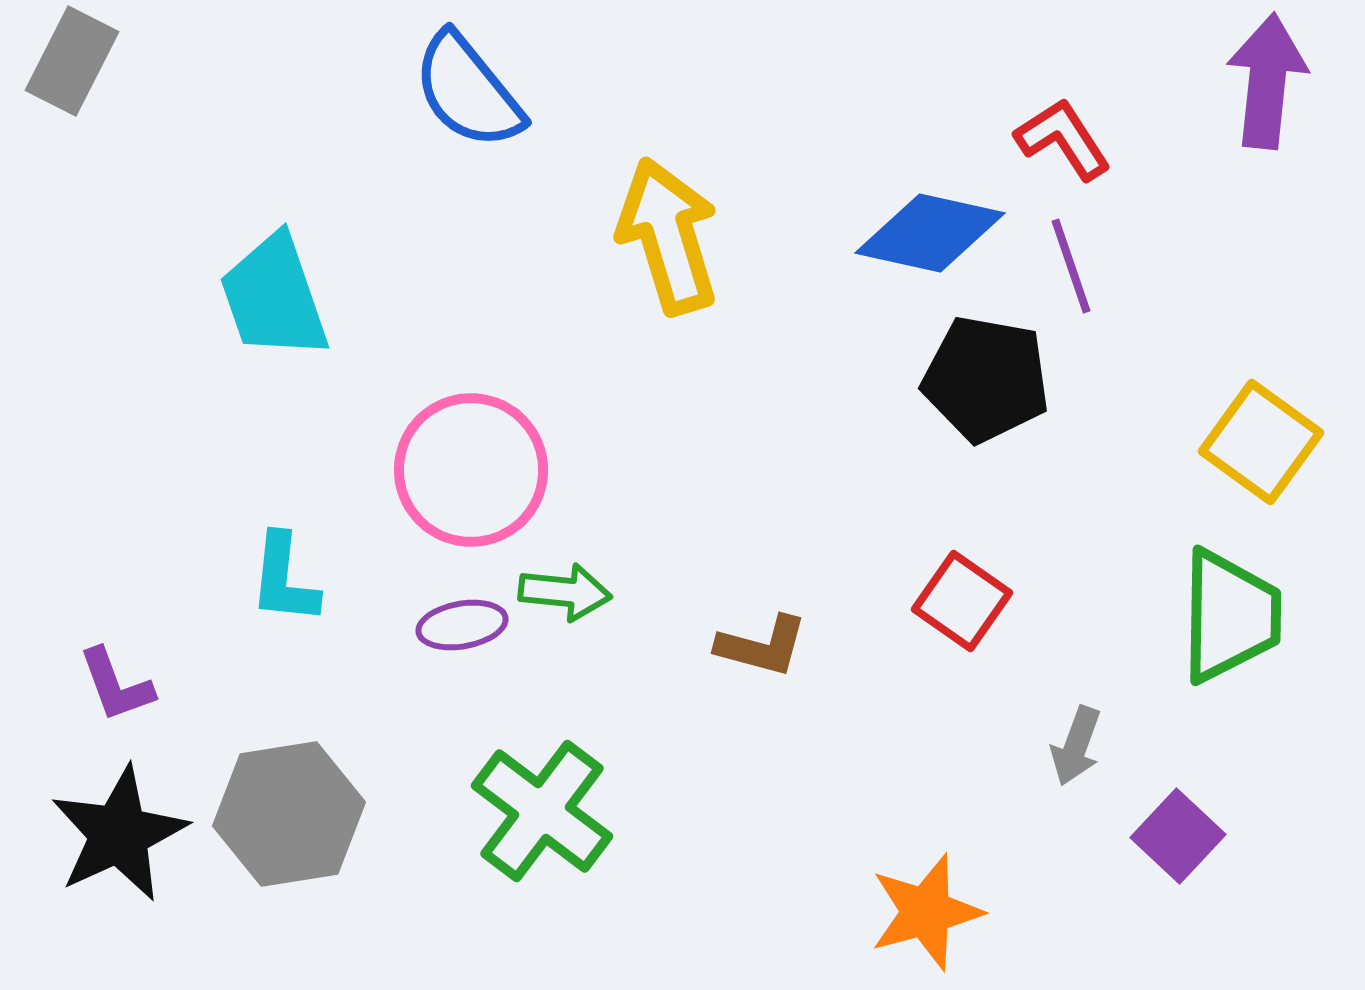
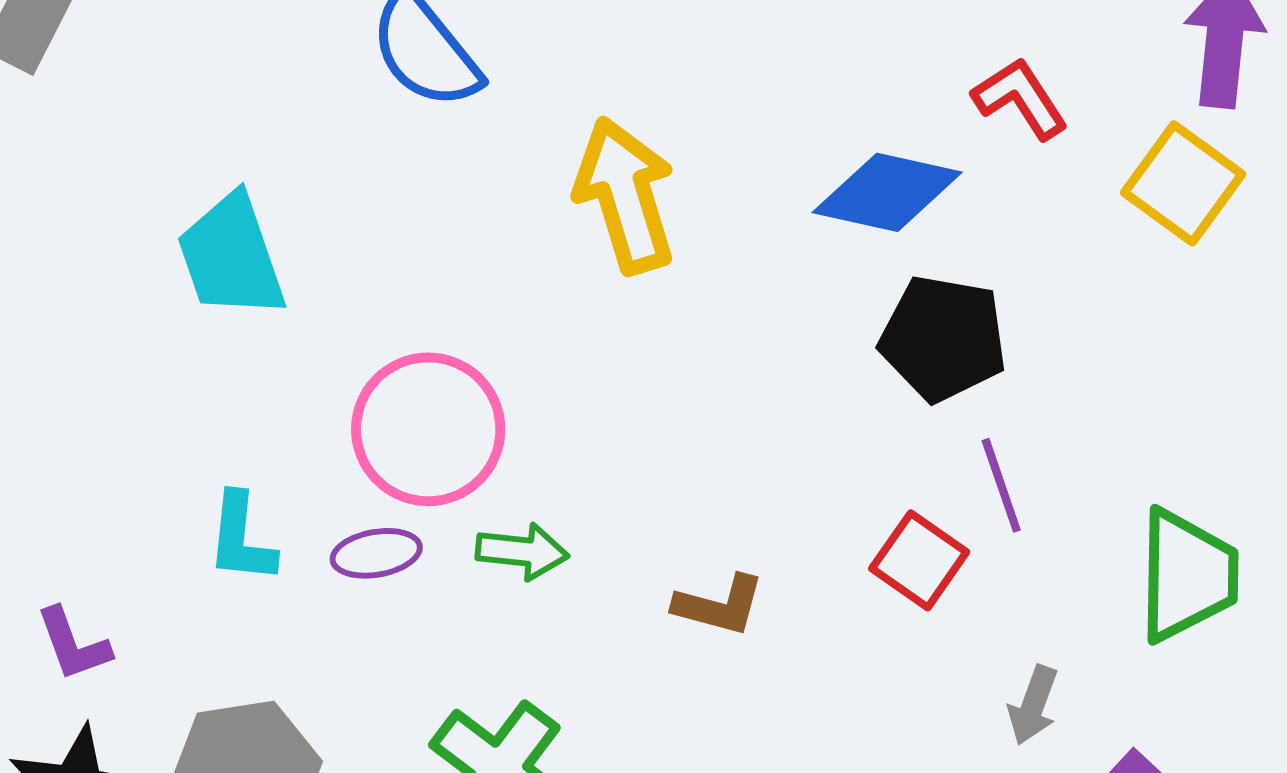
purple line: (1071, 266) -> (1001, 485), moved
yellow square: (1261, 442) -> (1183, 183), moved
purple ellipse: (462, 625) -> (376, 553), moved

